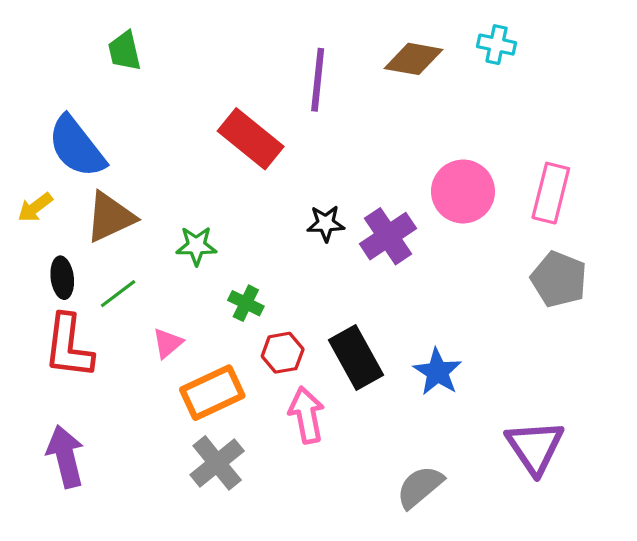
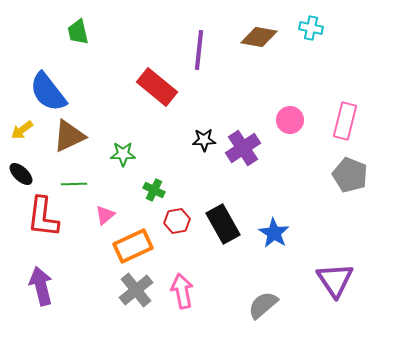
pink circle: (463, 191) -> (290, 120), size x0.7
black ellipse: (62, 278) -> (21, 174), moved, turned -40
green line: (118, 294) -> (74, 184), turned 35
pink arrow: (307, 415) -> (182, 291), moved

